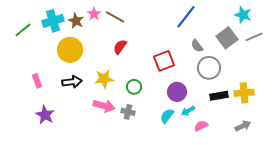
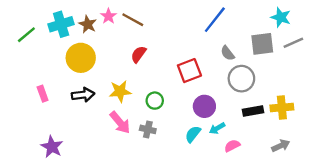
gray square: (227, 38) -> (262, 44), turned 30
pink arrow: (104, 106) -> (120, 123), turned 35
purple star: (45, 115) -> (52, 147), moved

